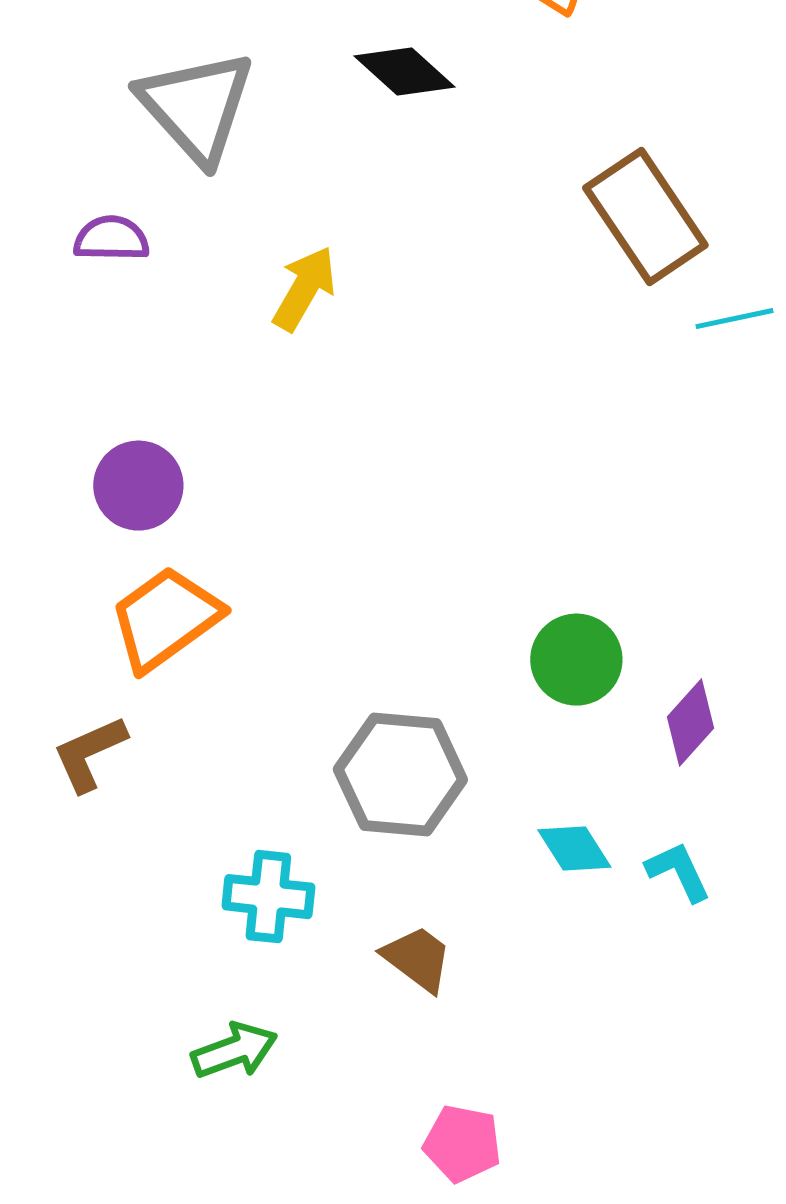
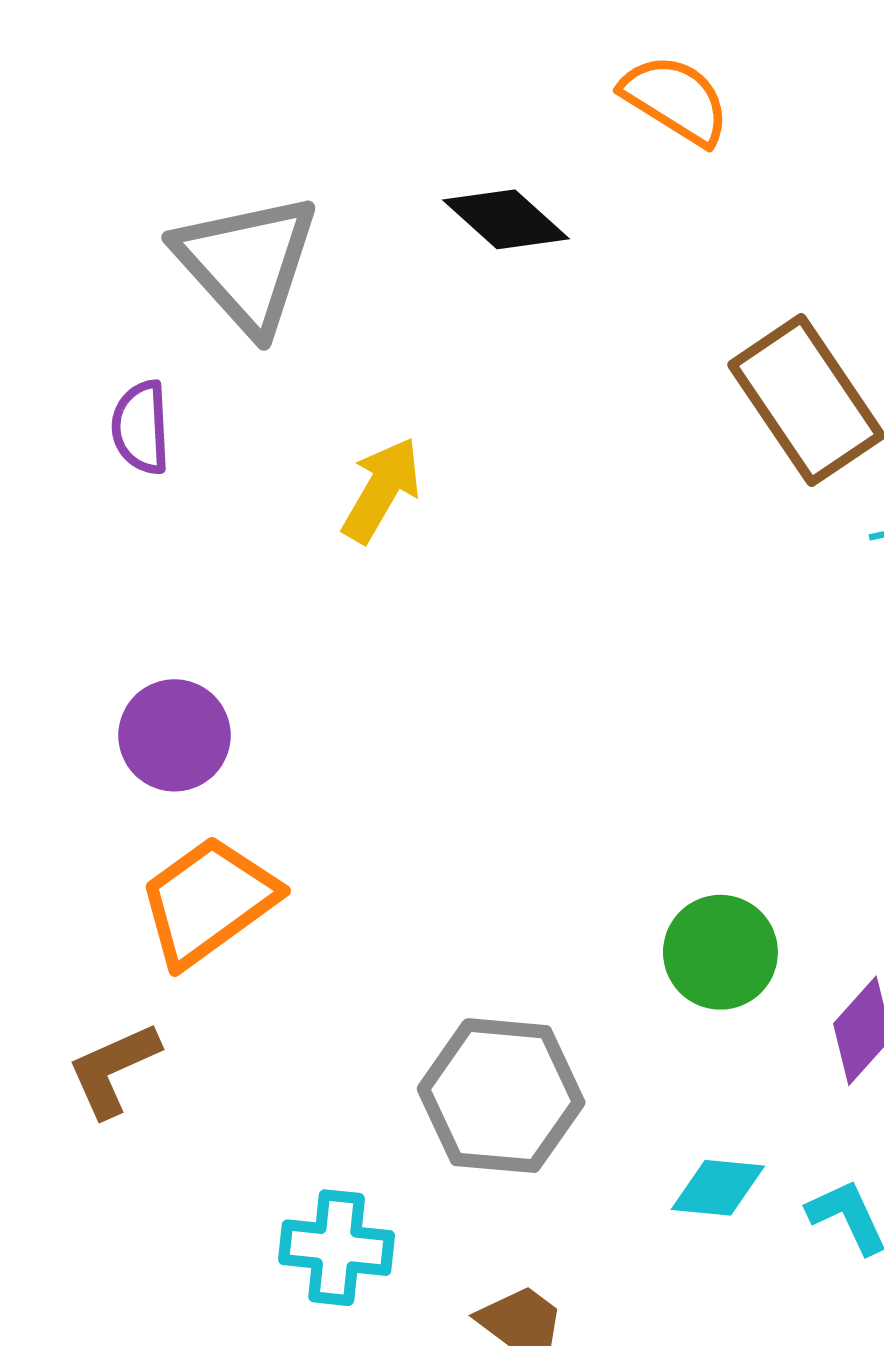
purple semicircle: (111, 239) -> (141, 428), turned -94
cyan diamond: (574, 849) -> (718, 1188), turned -52

